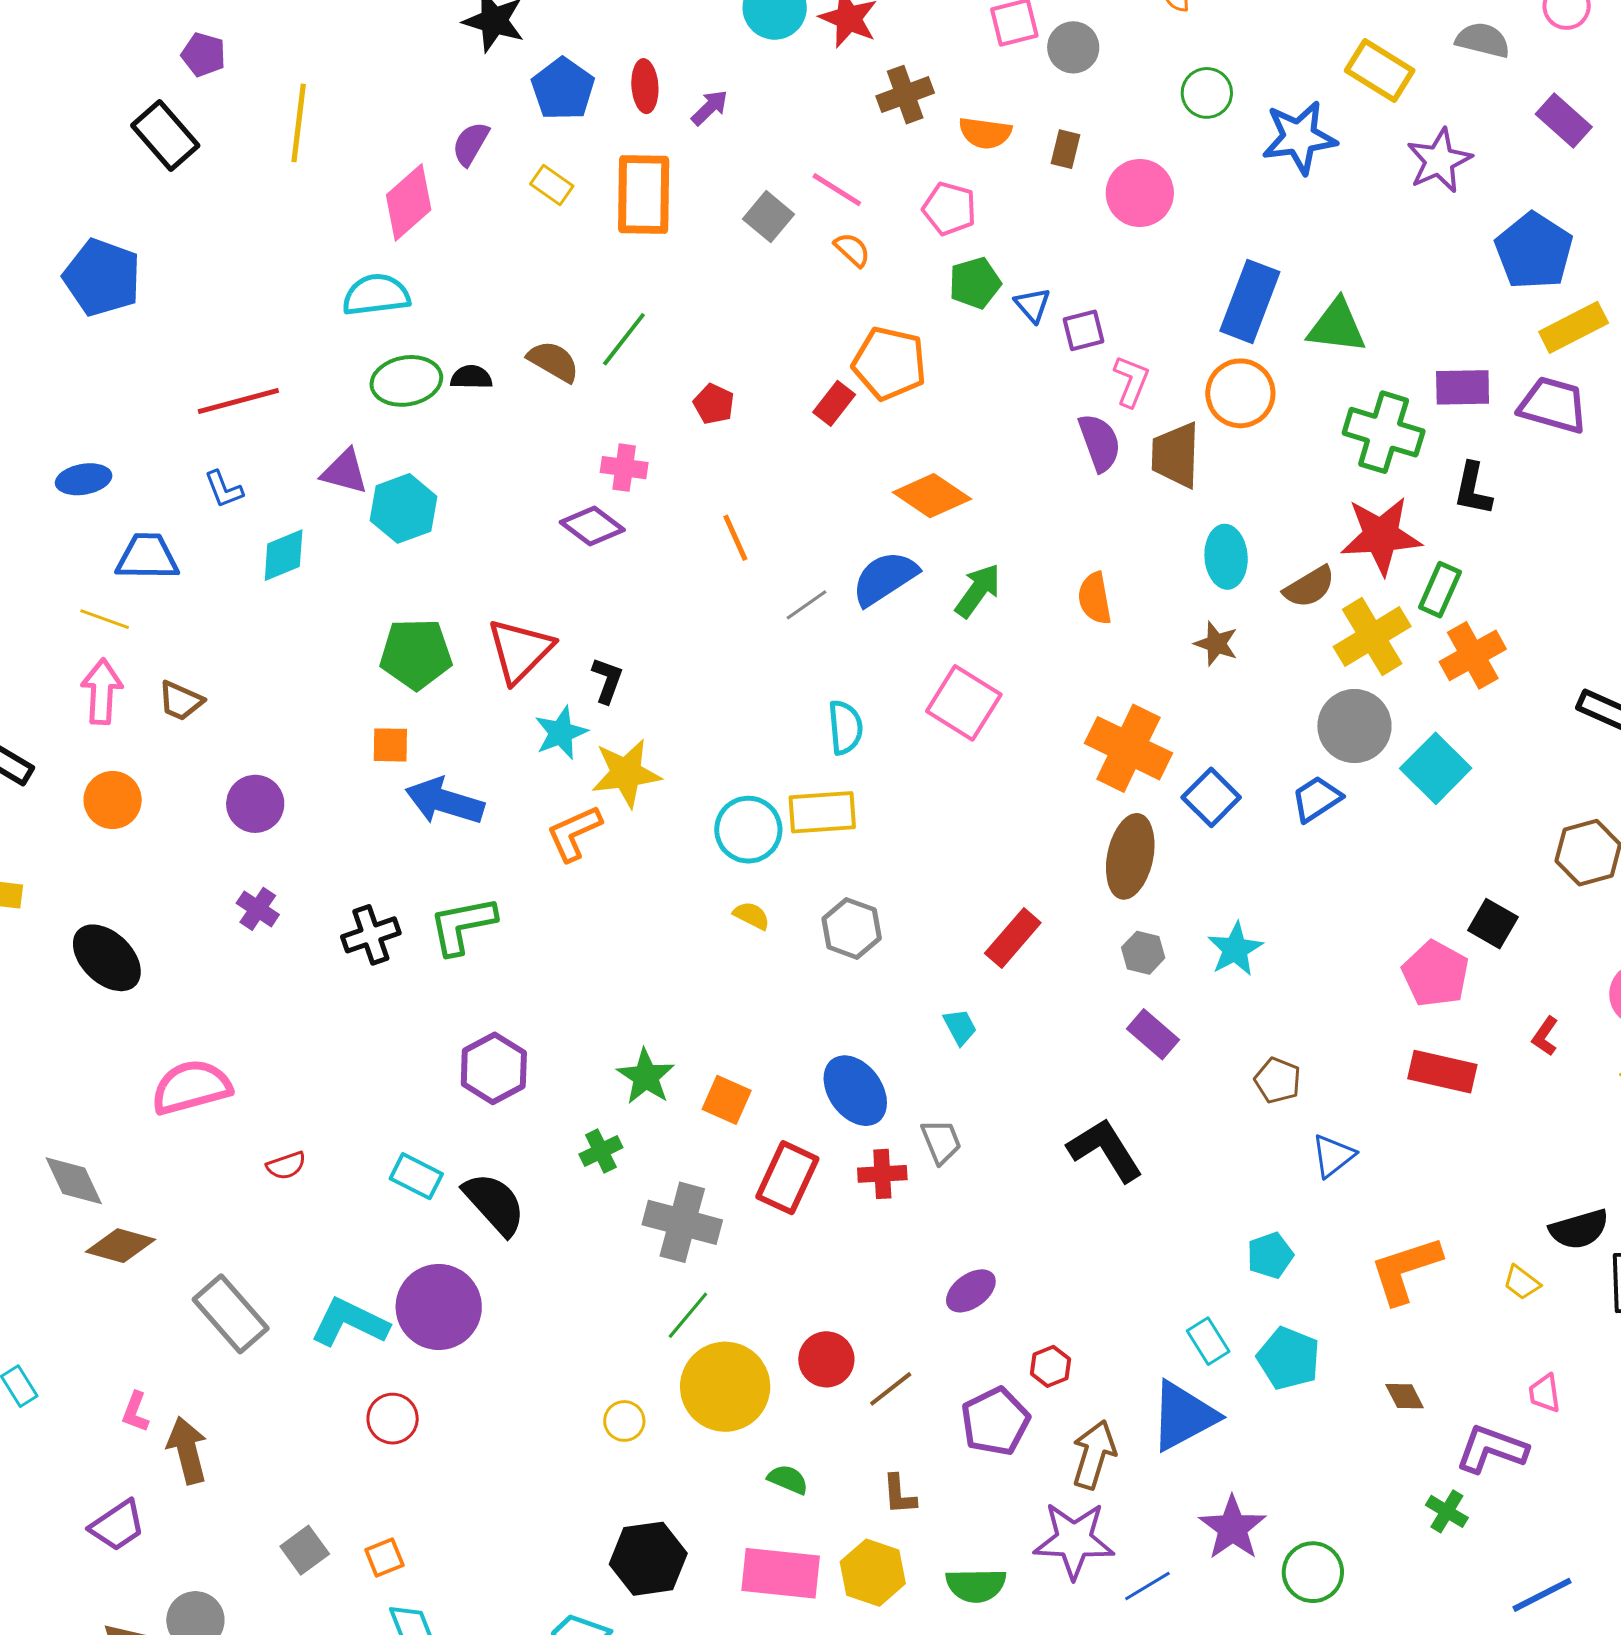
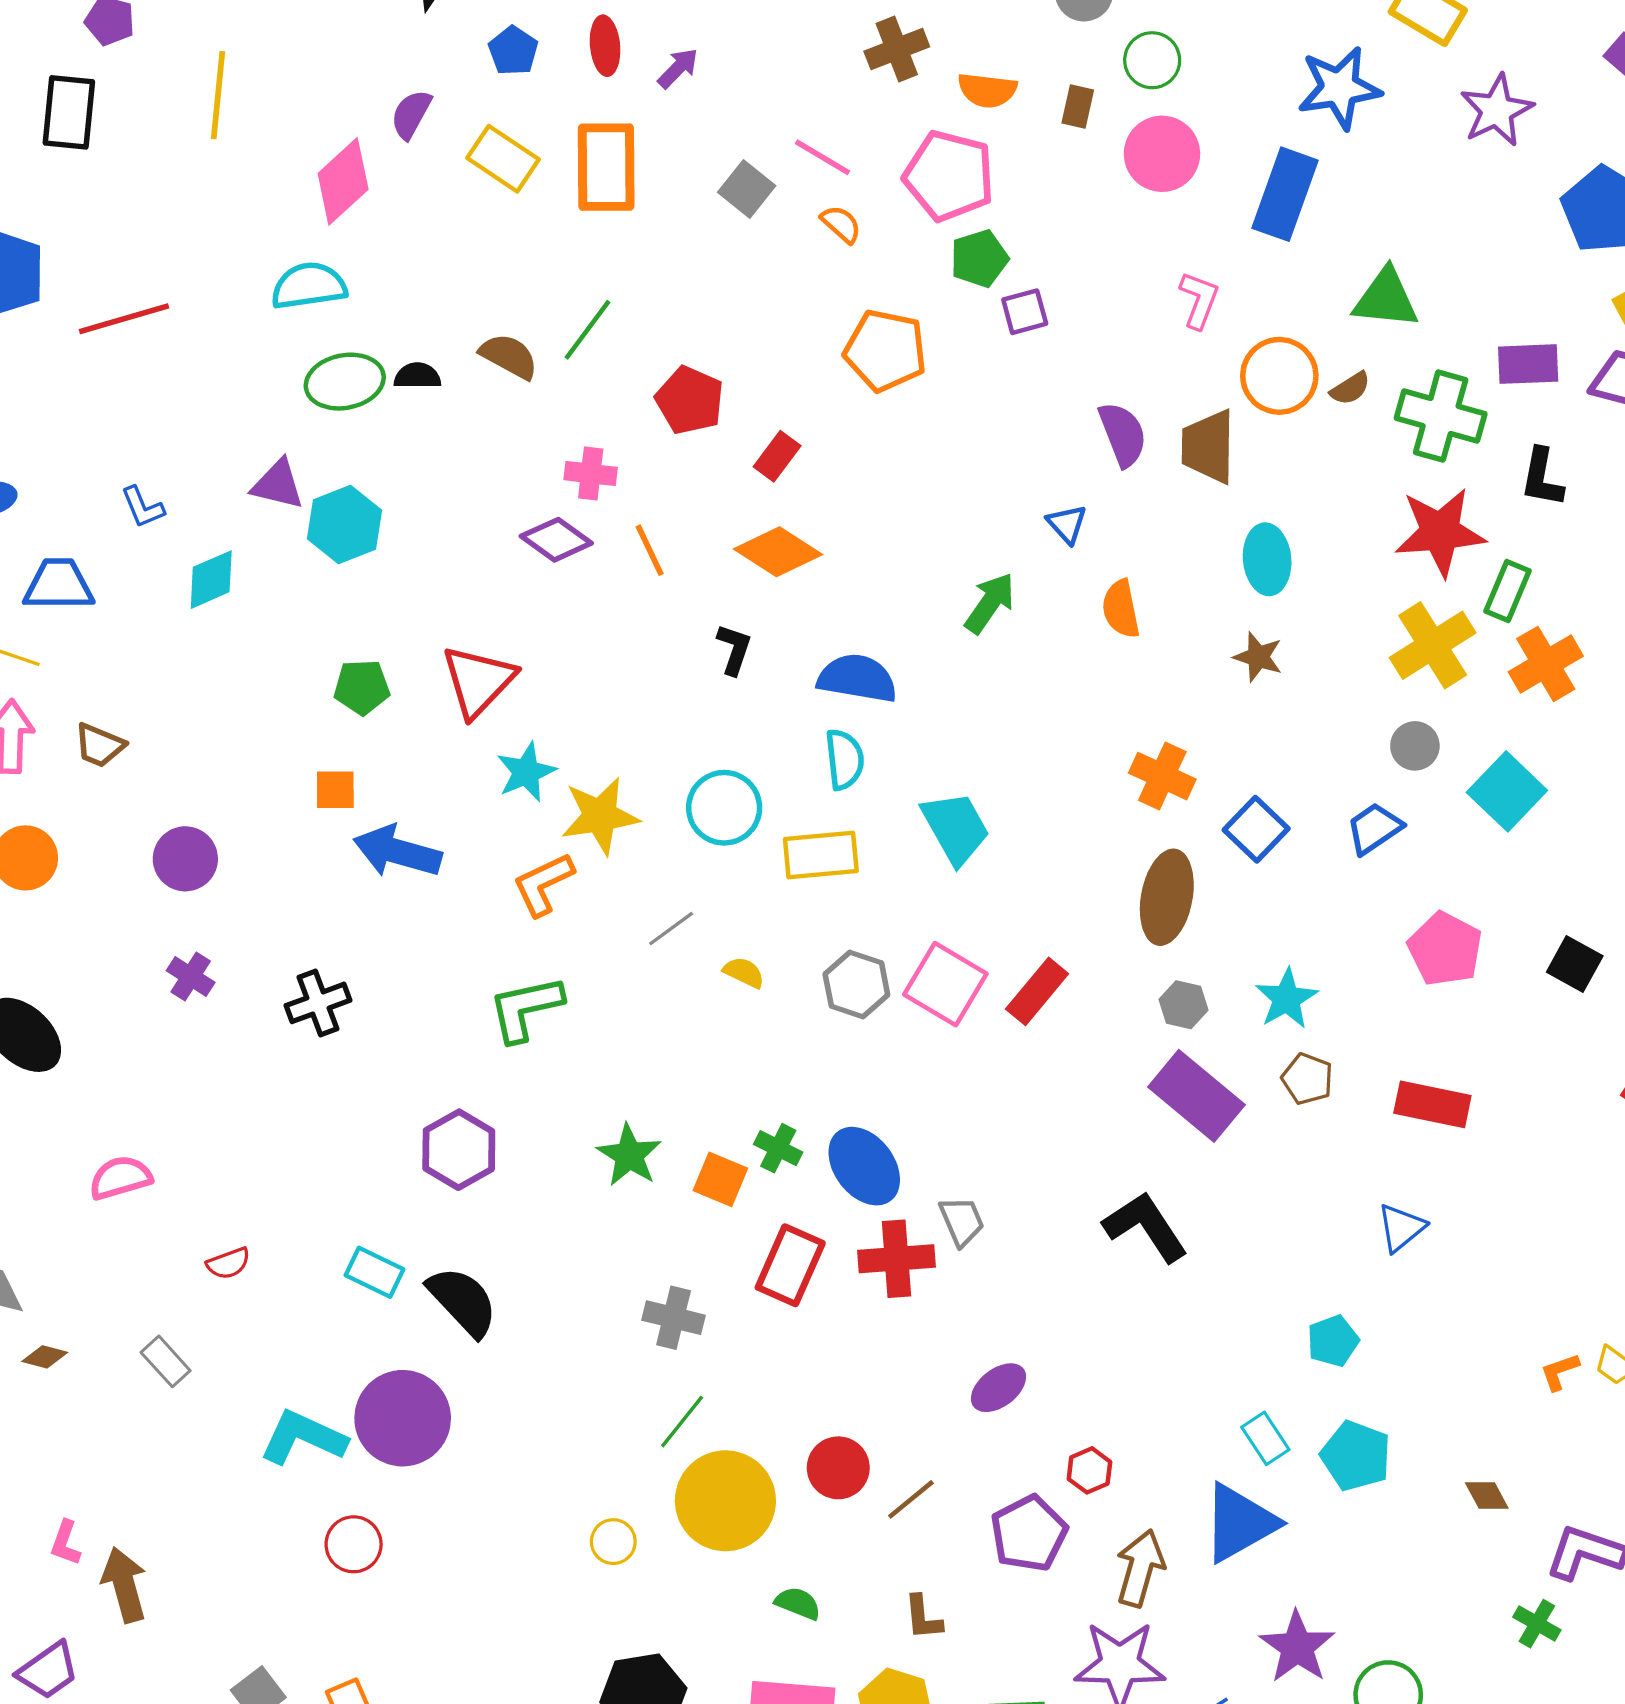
blue pentagon: (563, 89) -> (513, 51), size x0.7
green circle: (1207, 93) -> (1152, 60), moved
black rectangle: (165, 136) -> (69, 112), turned 48
yellow rectangle: (552, 185) -> (503, 159), size x1.5
pink pentagon: (949, 209) -> (949, 176), size x1.5
blue rectangle: (1250, 301) -> (1285, 194), moved
blue triangle: (1033, 305) -> (1067, 524), moved
purple square: (1084, 330) -> (1025, 312), moved
pink L-shape: (1131, 381) -> (1199, 300), moved
red line: (238, 401) -> (124, 319), moved
red rectangle: (834, 403) -> (777, 456), moved
red pentagon: (714, 404) -> (690, 400), size x1.5
orange diamond: (932, 496) -> (778, 552), moved
orange line: (735, 538) -> (650, 550), moved
blue semicircle: (885, 578) -> (857, 678), moved, turned 44
brown semicircle: (1309, 587) -> (1350, 388), moved, size x0.7
gray line: (806, 605) -> (671, 929), moved
green pentagon: (416, 654) -> (362, 687), size x0.7
black L-shape: (607, 680) -> (734, 649), moved
pink square: (964, 703) -> (945, 984), moved
gray circle: (1354, 726) -> (1415, 746), size x0.6
orange cross: (1128, 748) -> (1162, 776), size x0.7
cyan circle: (748, 830) -> (724, 808), moved
green L-shape: (462, 925) -> (526, 1008), moved
pink pentagon: (1435, 974) -> (1445, 949), moved
cyan trapezoid: (960, 1027) -> (956, 828), moved, size x1.8
purple rectangle: (1153, 1034) -> (1196, 1096), size x1.6
red rectangle: (1442, 1072) -> (1432, 1104), moved
brown pentagon: (1278, 1080) -> (1307, 1079), moved
pink semicircle: (191, 1087) -> (120, 1178), size x0.7
green cross: (601, 1151) -> (778, 1148), moved, turned -36
red cross: (882, 1174) -> (896, 1259), size x1.4
gray cross: (682, 1222) -> (674, 1318), size x0.7
brown diamond: (120, 1246) -> (45, 1357), size x0.6
orange L-shape: (1405, 1270) -> (1560, 1372), moved, size x0.5
gray rectangle: (231, 1314) -> (166, 1361), moved, size x0.6

